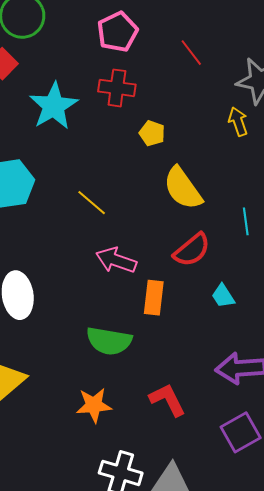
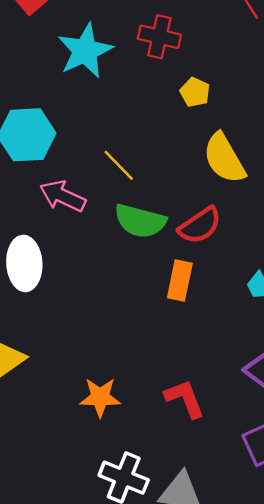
red semicircle: (192, 250) -> (200, 226), moved
pink arrow: (116, 260) -> (63, 196), moved
green semicircle: (109, 341) -> (140, 221), moved

